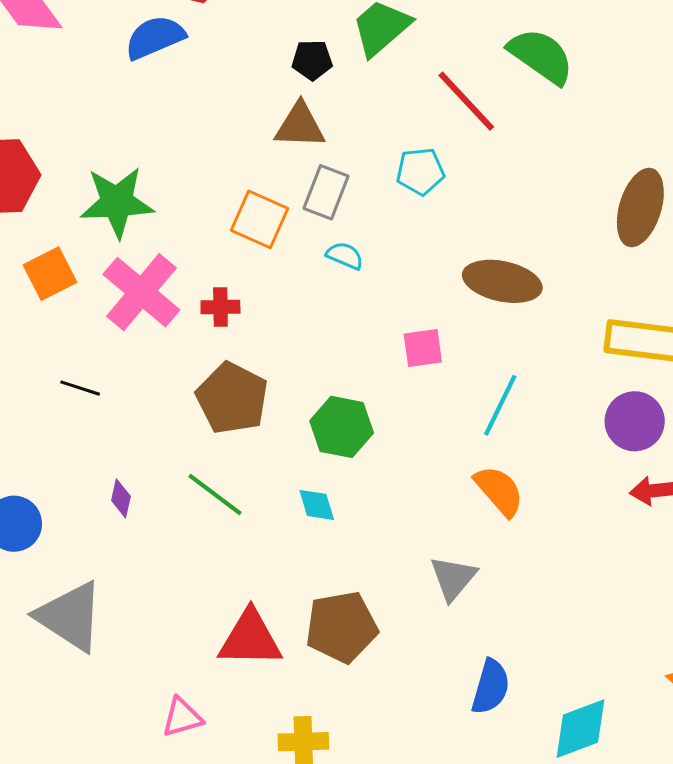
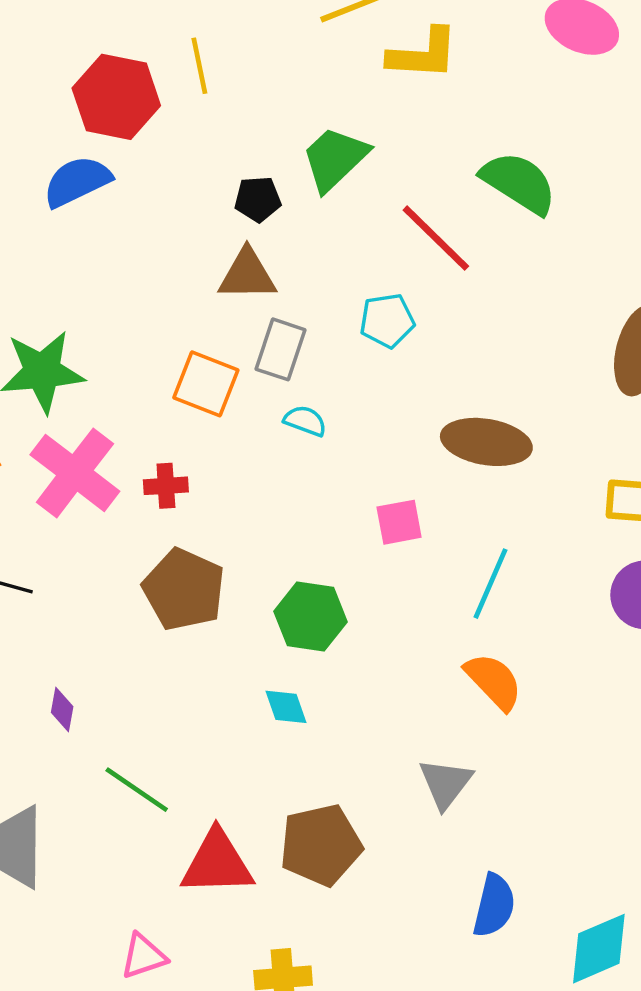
green line: (215, 495) -> (137, 790), moved

